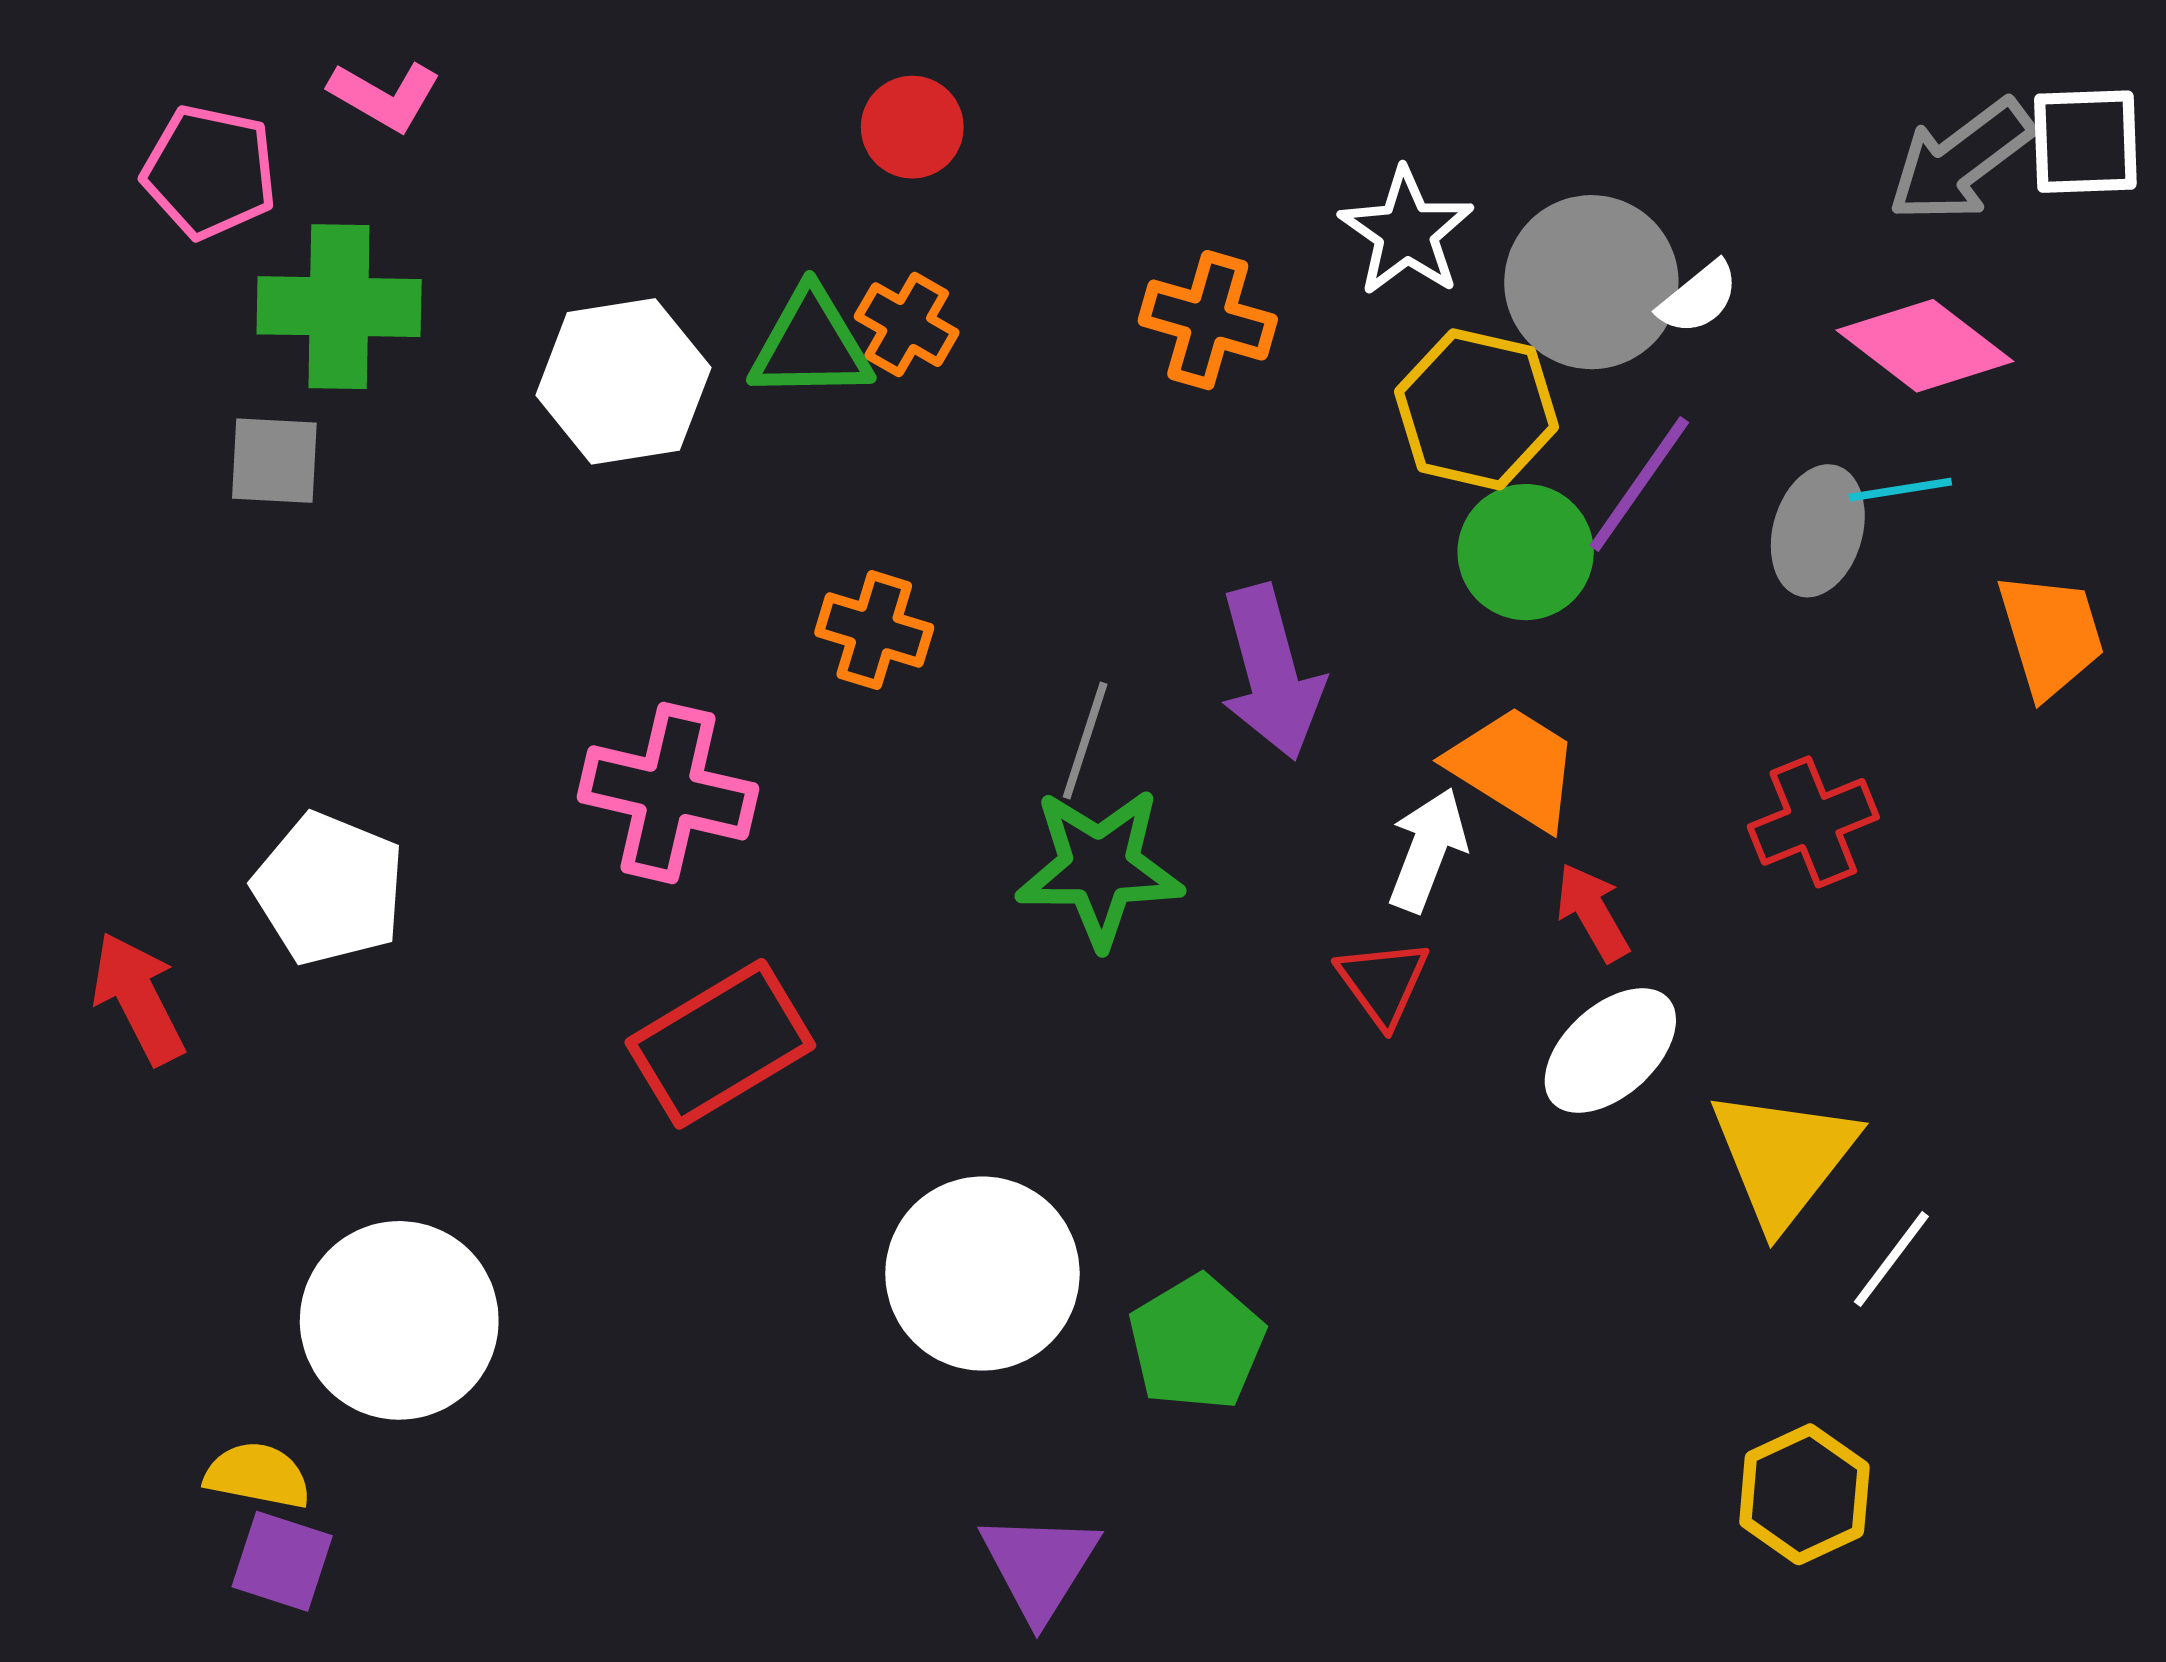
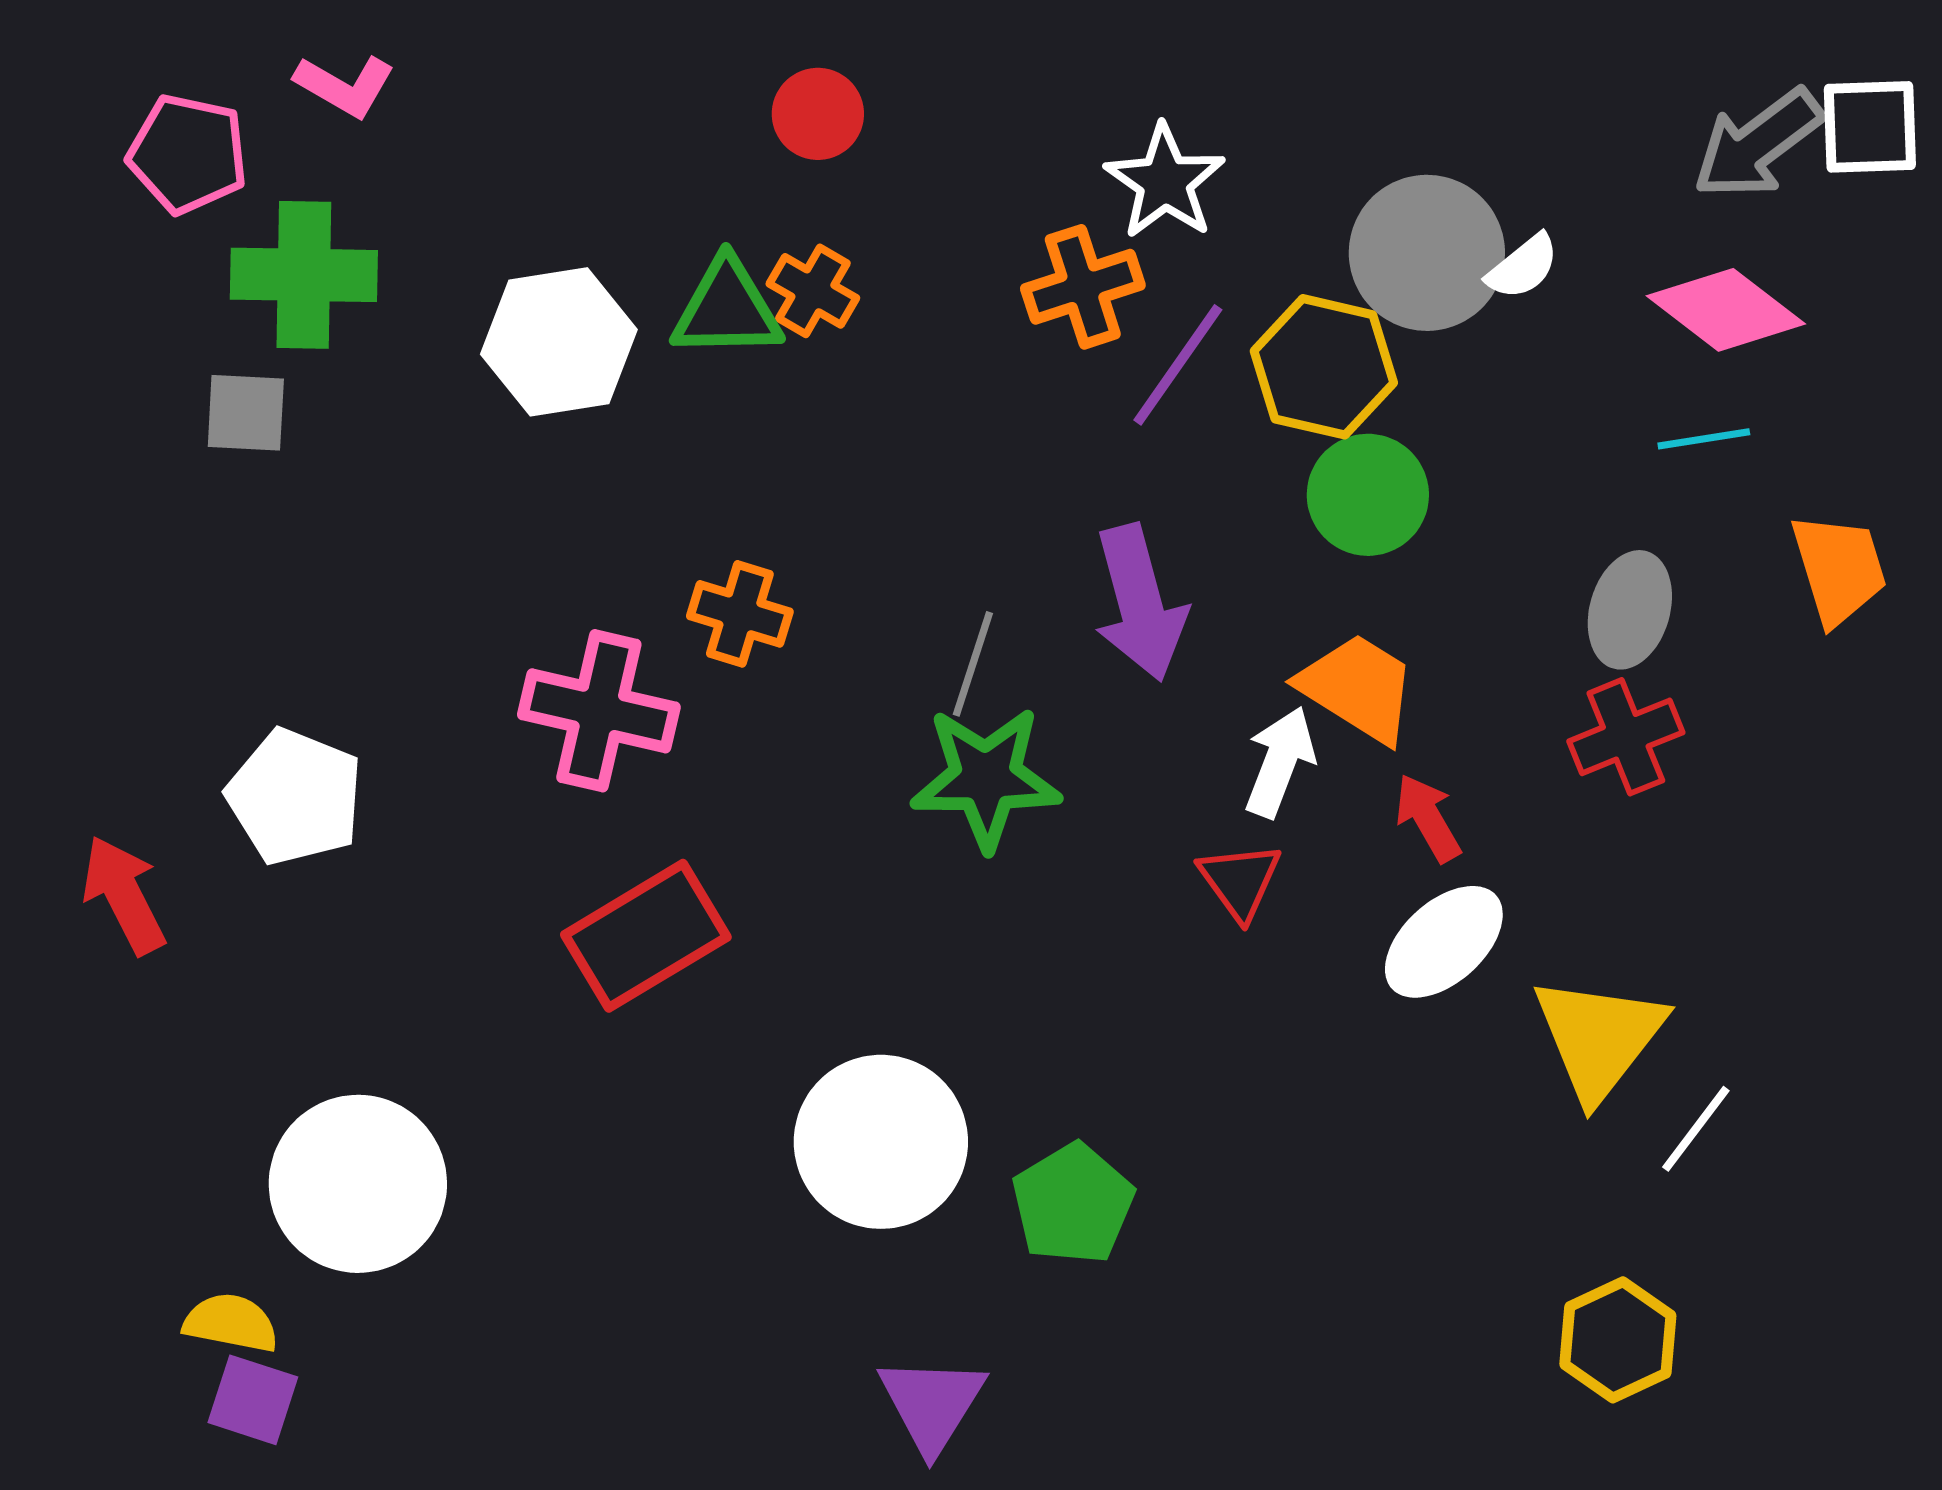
white star: (1406, 232) -> (1165, 182), moved
orange cross: (1208, 320) -> (1083, 287), turned -34
purple line: (1639, 484) -> (1178, 365), moved
gray ellipse: (1818, 531) -> (1630, 610), moved
orange cross: (874, 630) -> (740, 614), moved

